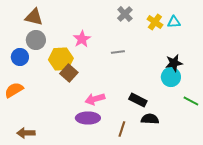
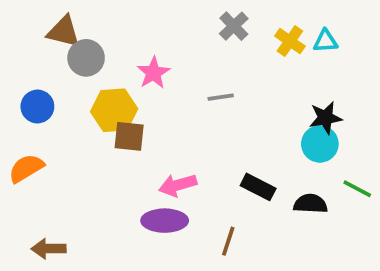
gray circle: (36, 40) -> (86, 58), moved
brown square: (69, 73) -> (129, 136), turned -36
black semicircle: (150, 119) -> (310, 204), moved

